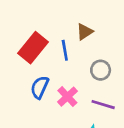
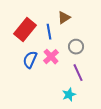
pink cross: (67, 97) -> (51, 57), moved
purple line: (103, 105) -> (78, 73), turned 48

